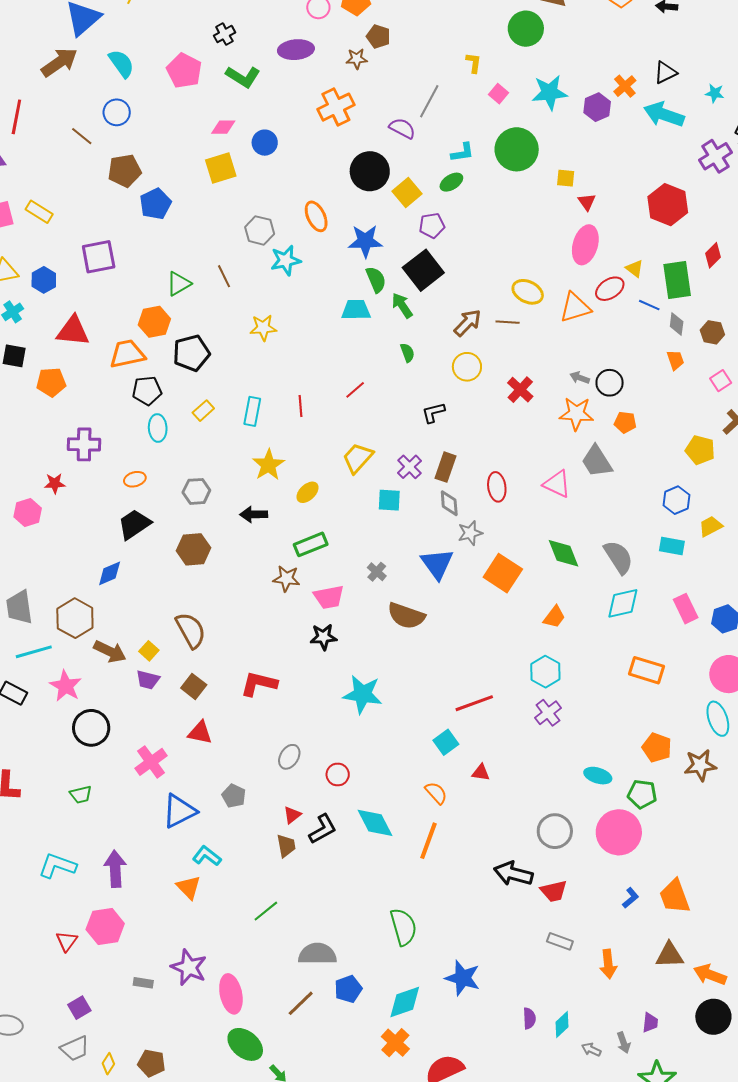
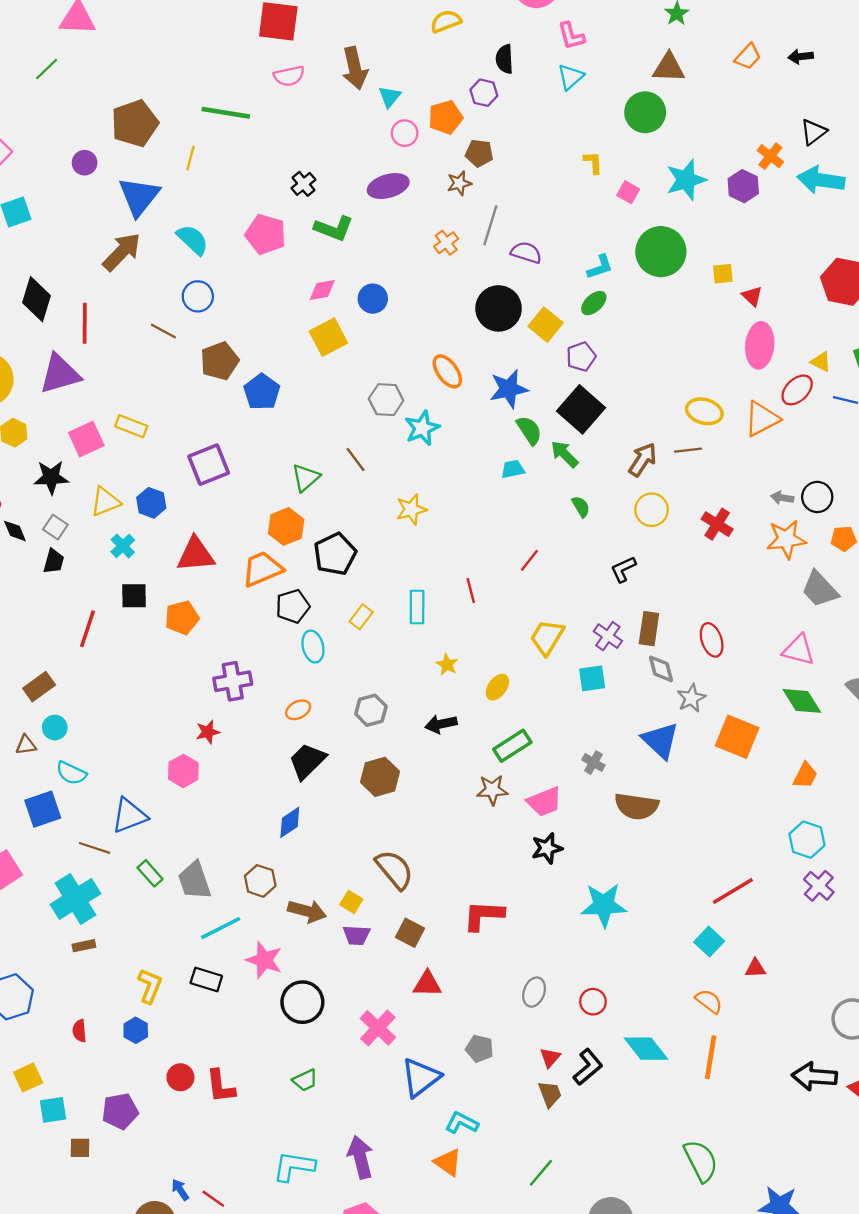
gray line: (429, 101) -> (490, 225), moved
orange cross: (336, 107) -> (446, 243), size x0.6
cyan trapezoid: (356, 310) -> (513, 469), size x0.7
yellow star: (268, 465) -> (447, 664), size x0.6
pink triangle: (557, 484) -> (799, 650), moved
brown hexagon: (75, 618) -> (260, 881), size x0.7

